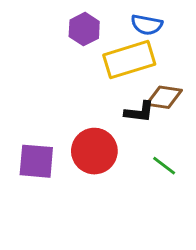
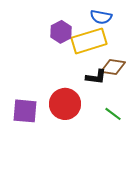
purple hexagon: (84, 29) -> (61, 32), moved

